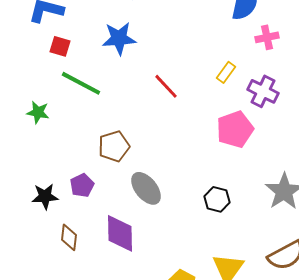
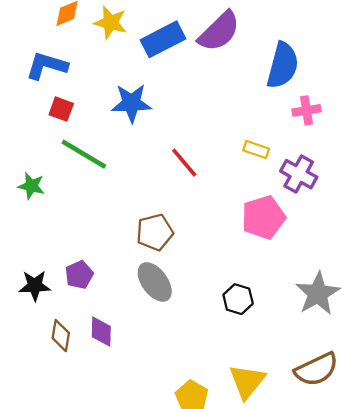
yellow rectangle: (226, 72) -> (256, 149), turned 70
brown pentagon: (114, 146) -> (155, 232), moved
purple diamond: (120, 233) -> (101, 332), moved, size x0.7

